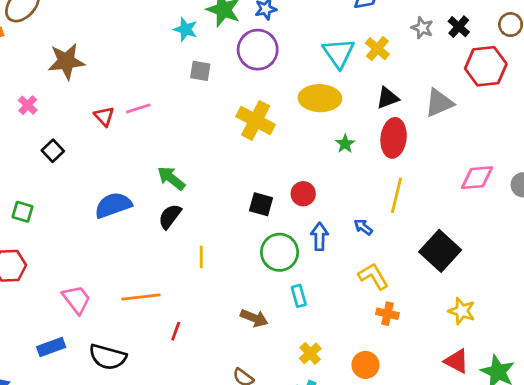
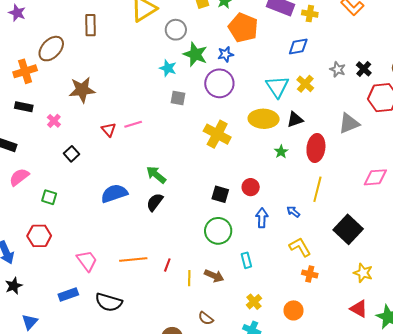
black triangle: (388, 98) -> (295, 120), moved
green circle: (280, 252) -> (218, 231), moved
yellow line: (201, 257) -> (189, 278), moved
red line: (176, 331) -> (167, 265), moved

